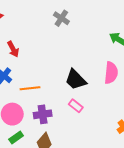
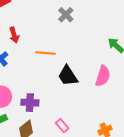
orange line: (30, 88) -> (46, 53), moved
pink rectangle: (76, 106) -> (62, 126), moved

